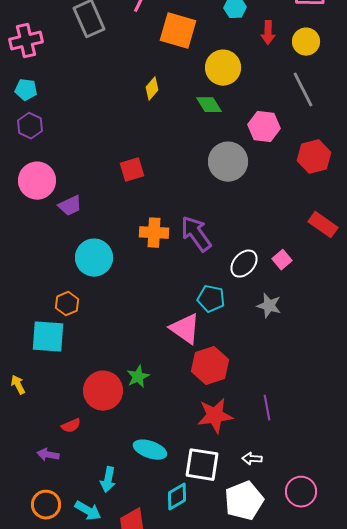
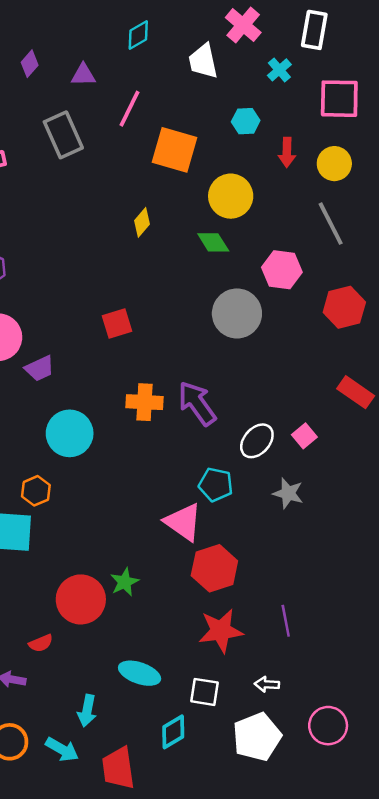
white square: (202, 465) -> (204, 692), size x0.7

